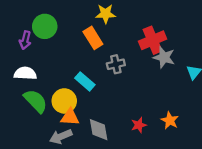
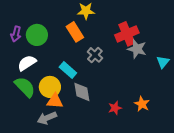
green circle: (45, 26) -> (37, 35), moved
gray cross: (116, 64) -> (95, 55), turned -35
white semicircle: (25, 73) -> (27, 63), moved, turned -36
gray diamond: (99, 130) -> (82, 92), moved

